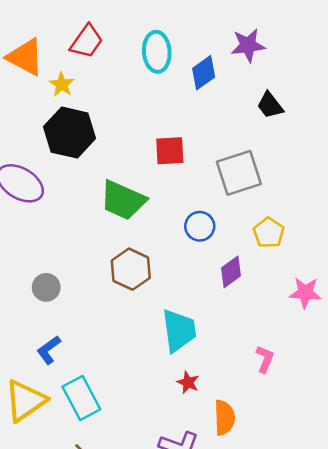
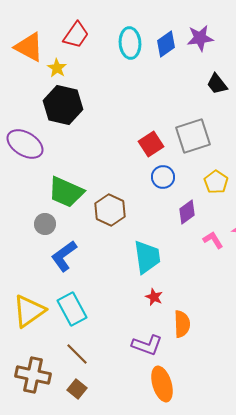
blue diamond: (204, 73) -> (166, 44), moved
red square: (170, 151) -> (151, 144), moved, turned -30
green trapezoid: (123, 200) -> (66, 192), moved
blue L-shape: (49, 350) -> (64, 256), moved, size x1.4
pink L-shape: (265, 359) -> (213, 240), moved, turned -55

